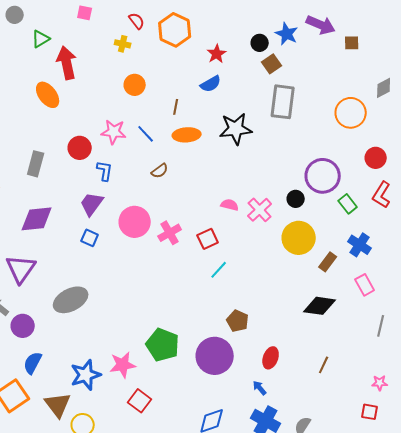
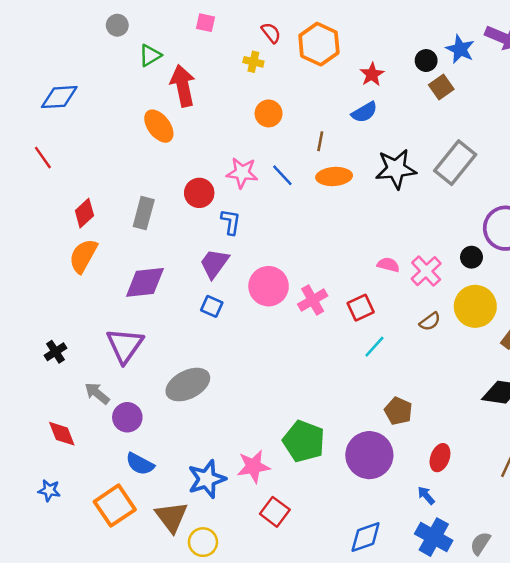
gray rectangle: (283, 102) -> (455, 163), moved, turned 32
brown semicircle: (160, 171) -> (430, 321), moved
blue semicircle: (33, 363) -> (140, 464), turned -90

